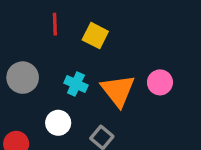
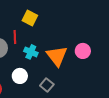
red line: (55, 24) -> (15, 37), moved
yellow square: (95, 36) -> (30, 18), moved

